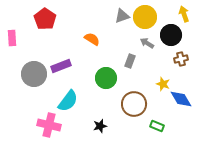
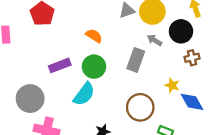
gray rectangle: (130, 61) -> (136, 60), size x1.5
gray circle: (34, 74) -> (30, 99), moved
green circle: (106, 78) -> (94, 67), moved
cyan semicircle: (68, 101) -> (84, 94), moved

